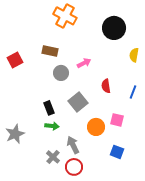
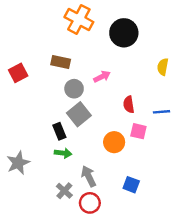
black circle: (114, 28) -> (124, 33), moved
blue line: (133, 92) -> (162, 112), turned 64
gray square: (78, 102) -> (79, 114), moved
pink square: (117, 120) -> (138, 131), moved
orange circle: (96, 127) -> (114, 142), moved
blue square: (117, 152) -> (131, 185), moved

